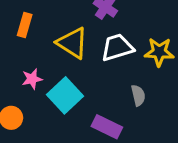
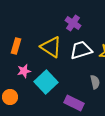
orange rectangle: (25, 25) -> (16, 46), moved

